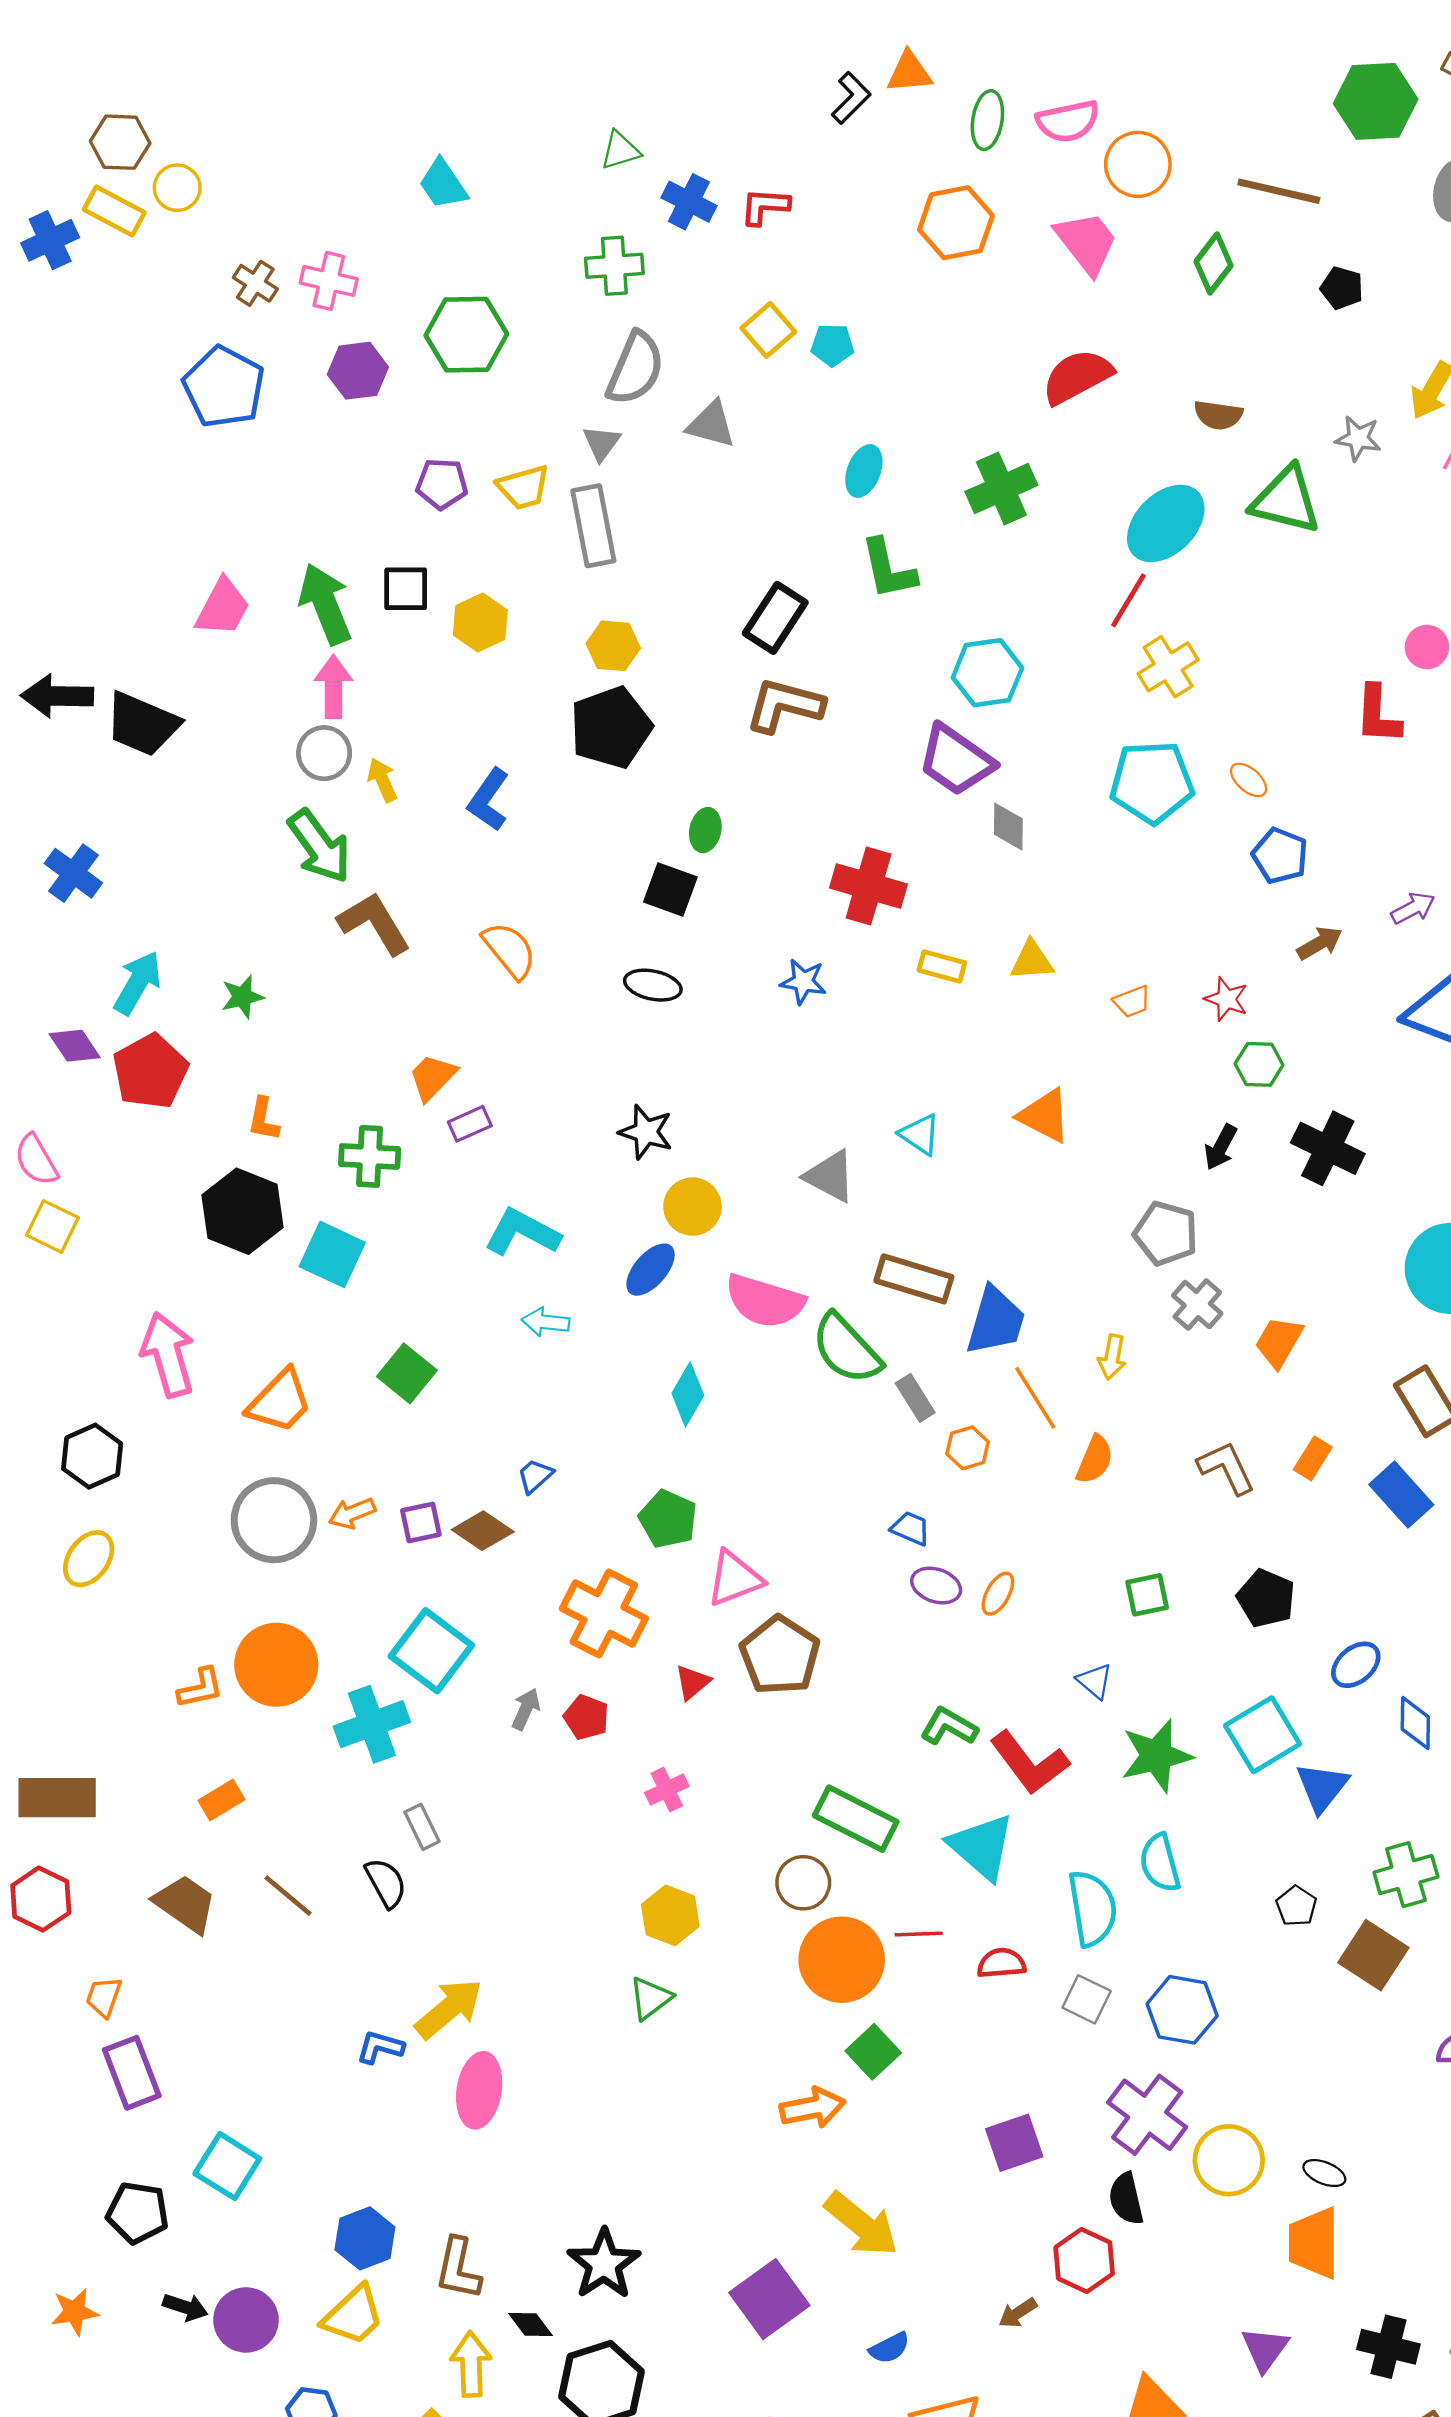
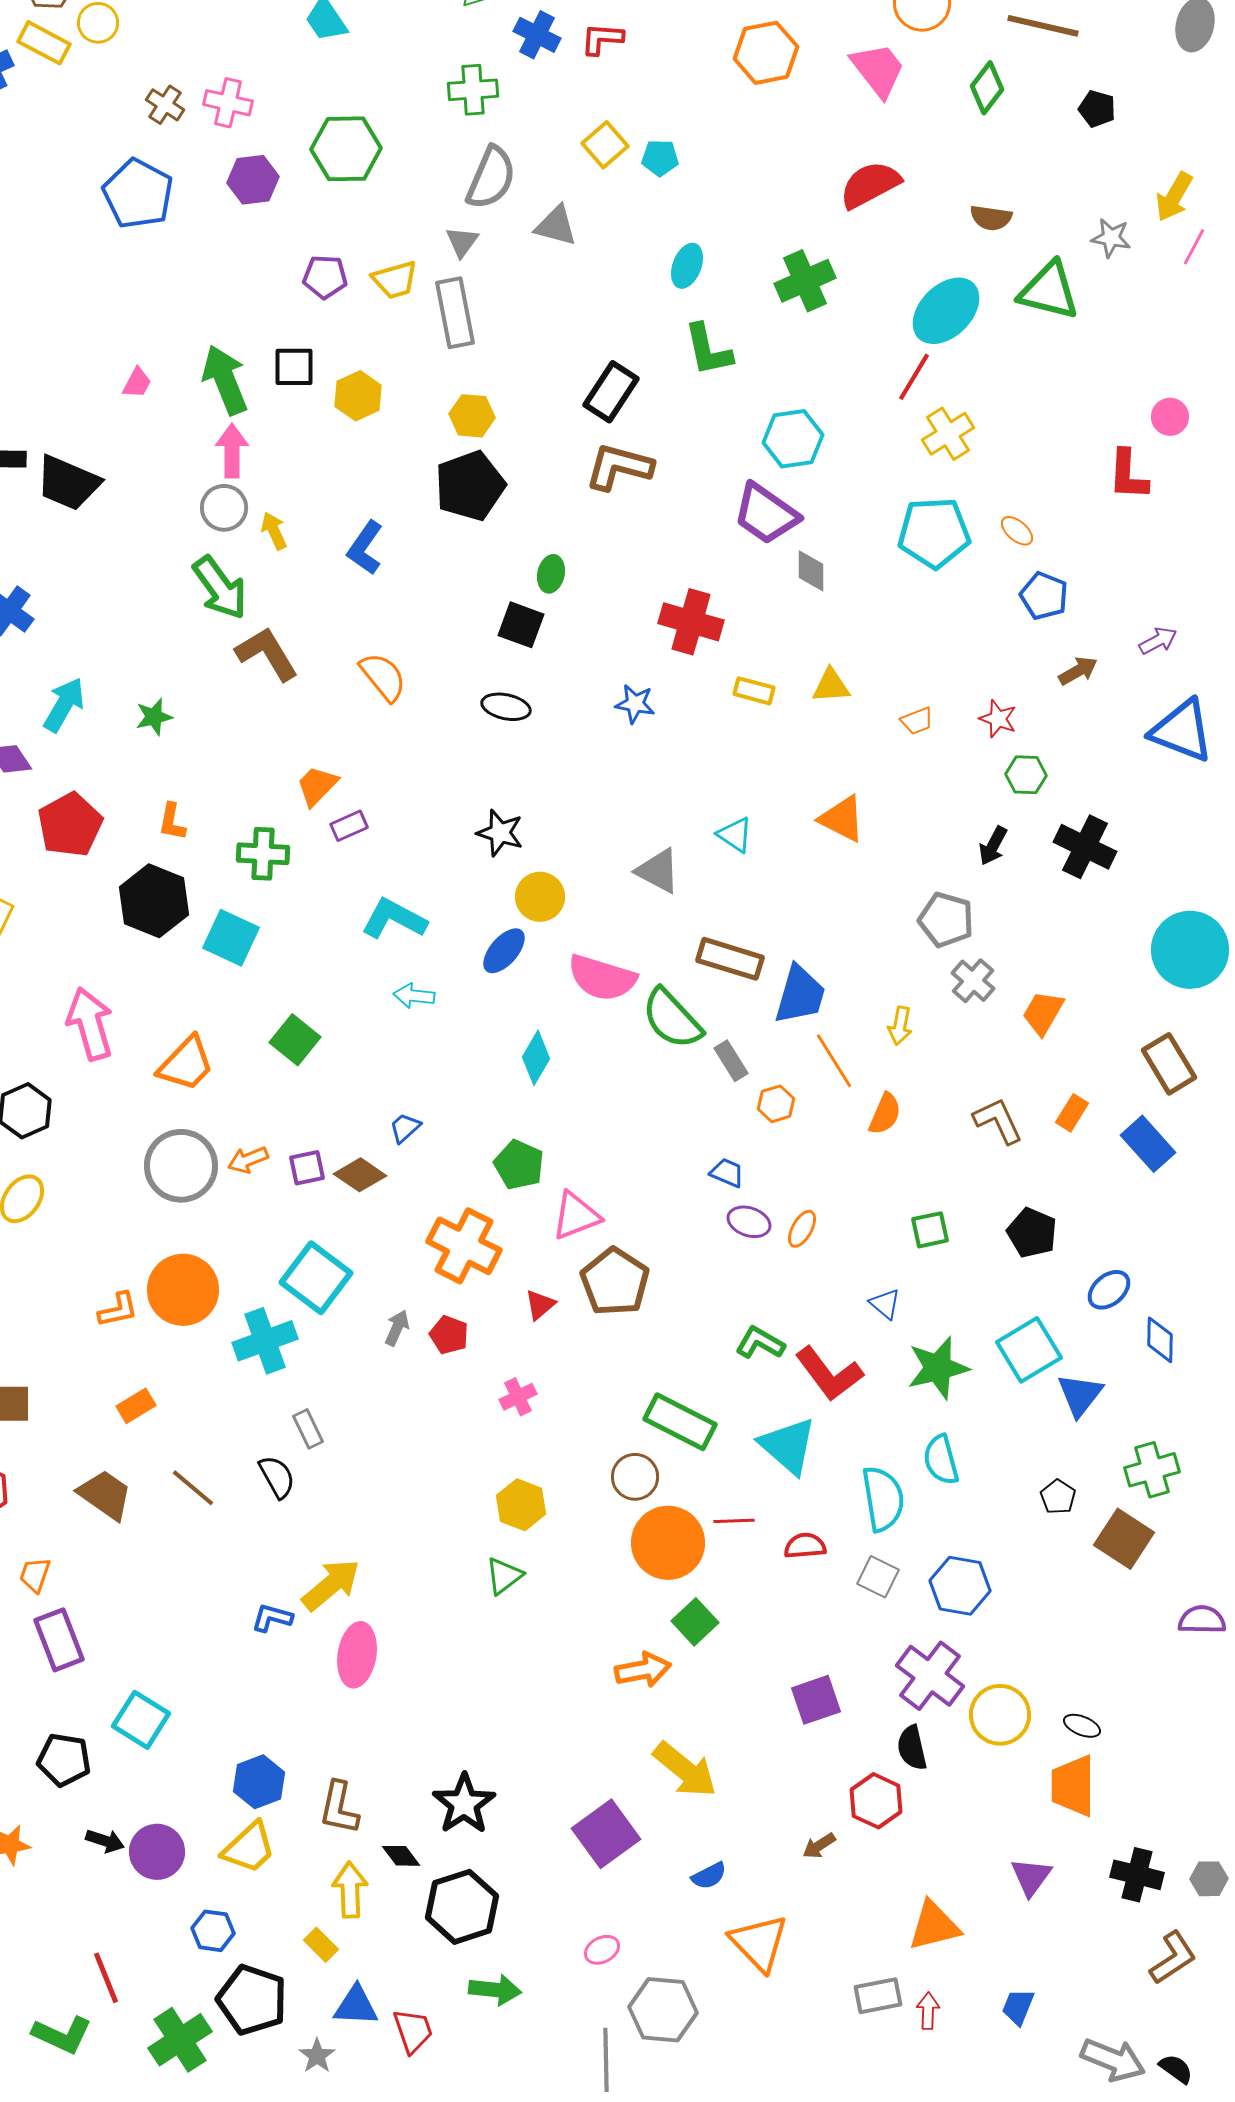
pink trapezoid: (223, 607) -> (137, 383), size x0.6
red pentagon: (150, 1071) -> (70, 825), moved

